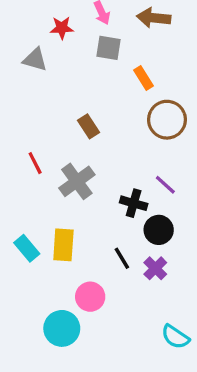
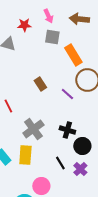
orange rectangle: (144, 78) -> (73, 55), size x1.5
gray cross: (77, 181) -> (33, 129), moved
purple line: (165, 185) -> (67, 94), moved

